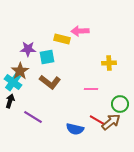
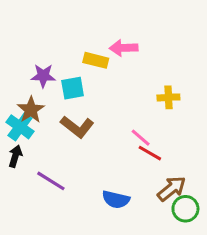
pink line: (91, 89) -> (141, 138), turned 40
green circle: (120, 104) -> (185, 209), moved
red line: (97, 120) -> (150, 153), moved

